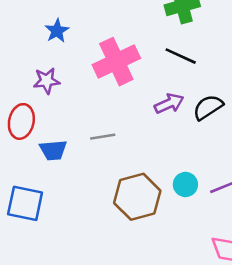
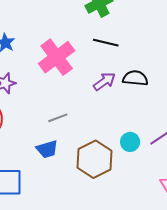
black semicircle: (208, 107) -> (135, 78), turned 50
blue trapezoid: (53, 150) -> (47, 149), moved

